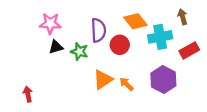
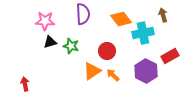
purple semicircle: (98, 30) -> (83, 14), moved
red circle: (120, 45) -> (107, 51), moved
red rectangle: (189, 50) -> (170, 56), moved

